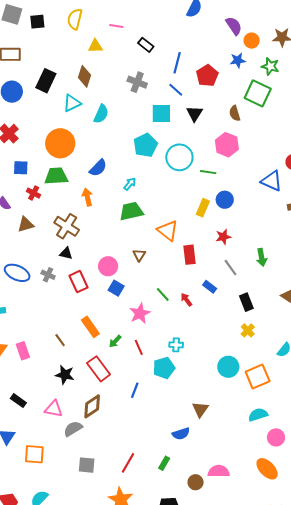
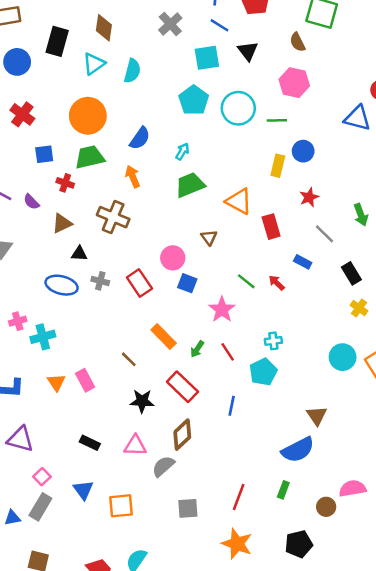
gray cross: (137, 82) -> (170, 24), turned 36
black triangle: (66, 253) -> (79, 254), moved
blue semicircle: (181, 434) -> (298, 450), size x1.5

